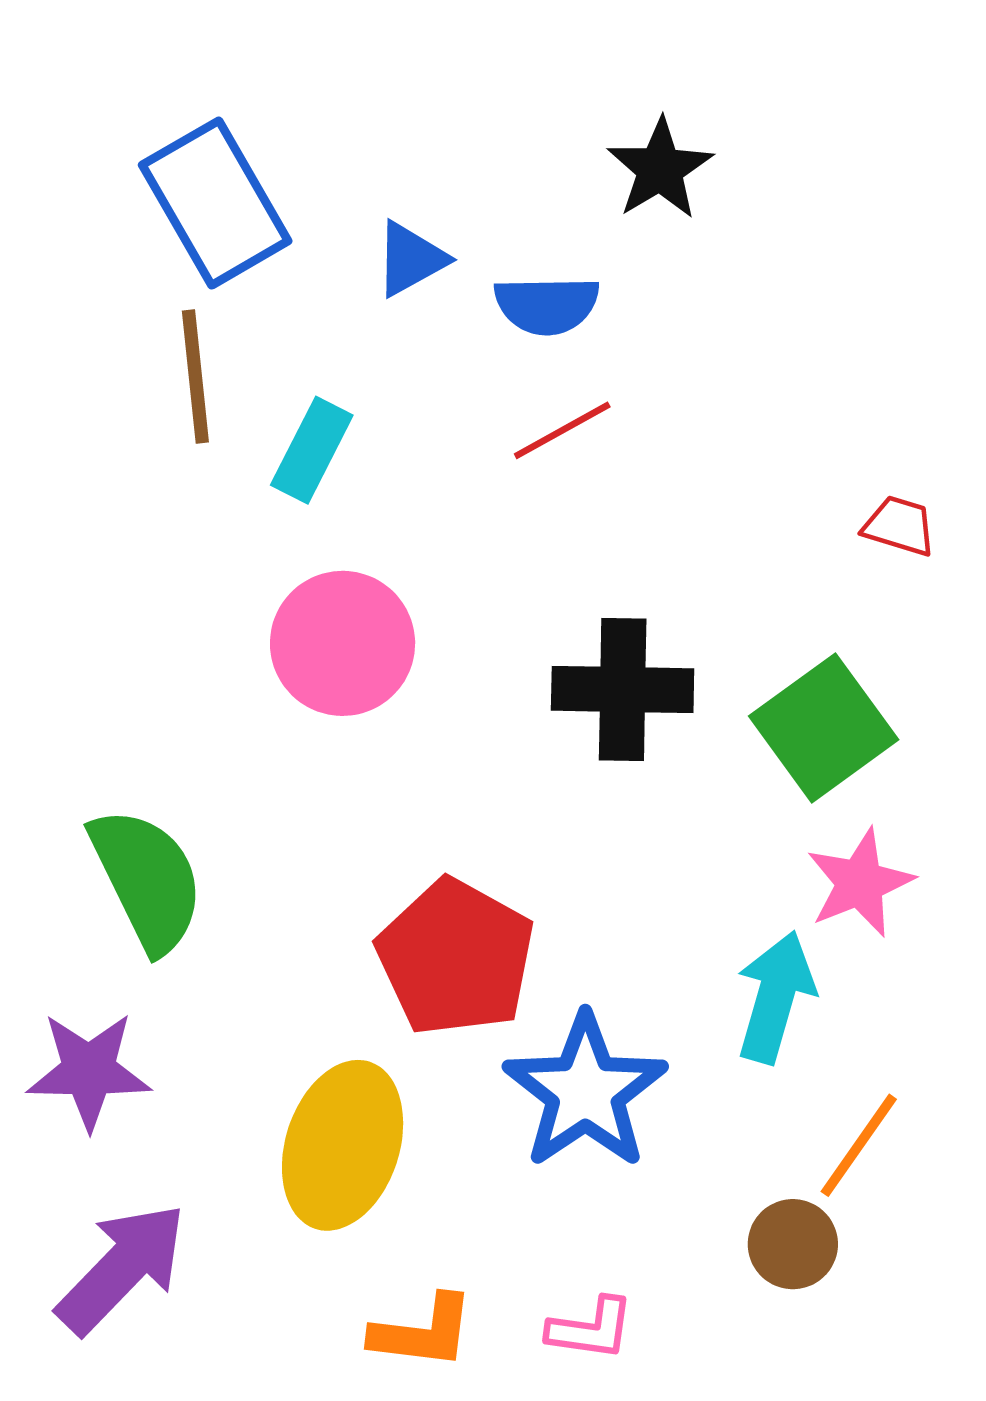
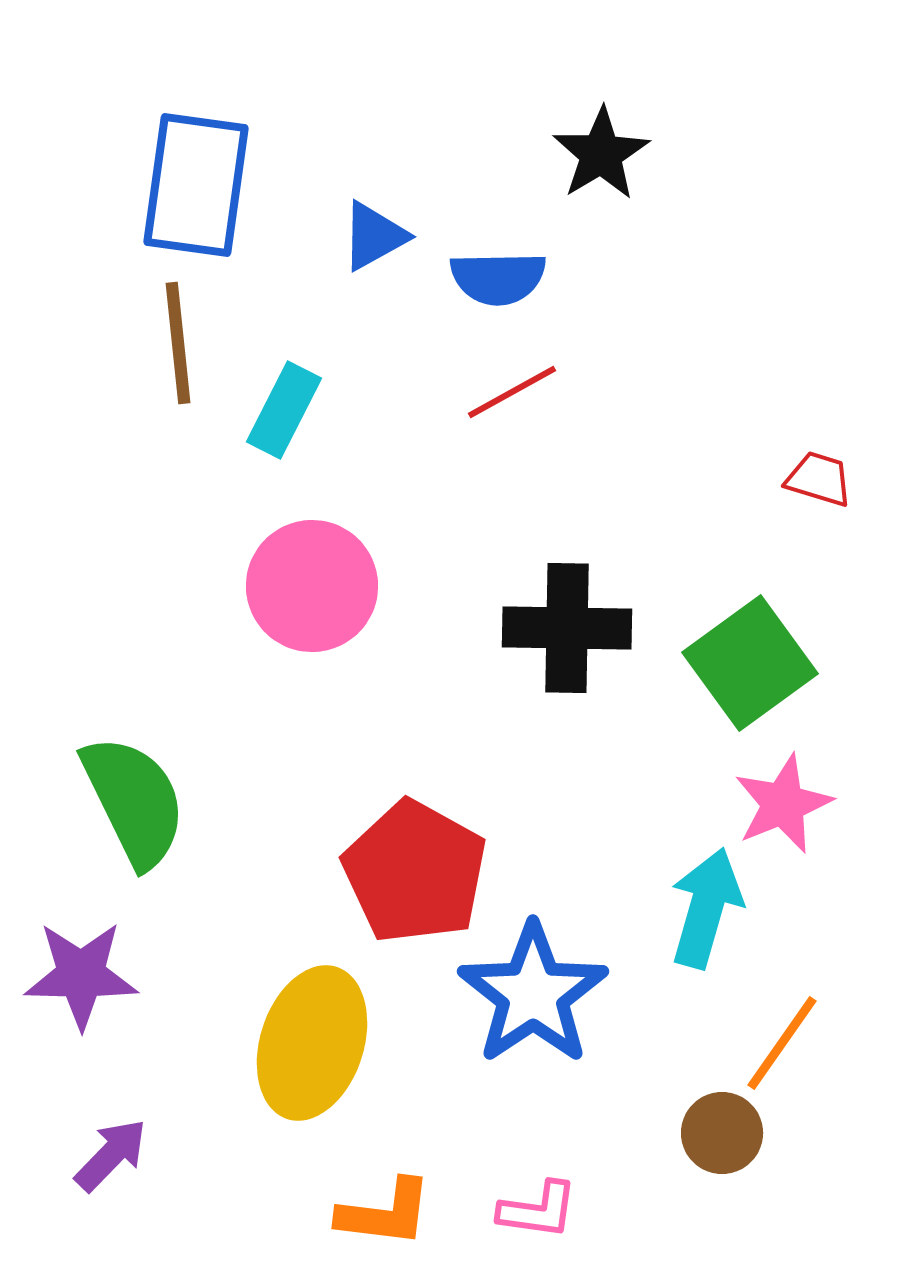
blue rectangle: (215, 203) -> (196, 185), turned 38
purple arrow: (122, 1268) -> (111, 1155), size x0.6

